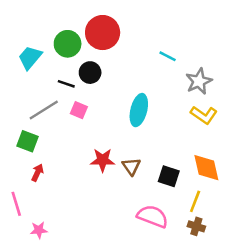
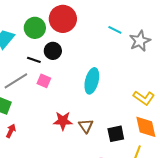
cyan line: (168, 56) -> (115, 30), moved
gray star: (199, 81) -> (140, 41), moved
yellow L-shape: (204, 115) -> (144, 98), moved
black square: (169, 176) -> (116, 134), turned -30

